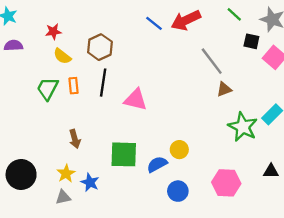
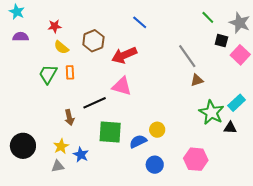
red arrow: (186, 20) -> (124, 55), moved
black line: (103, 83) -> (95, 103), moved, turned 55
black triangle: (271, 171) -> (230, 128), moved

